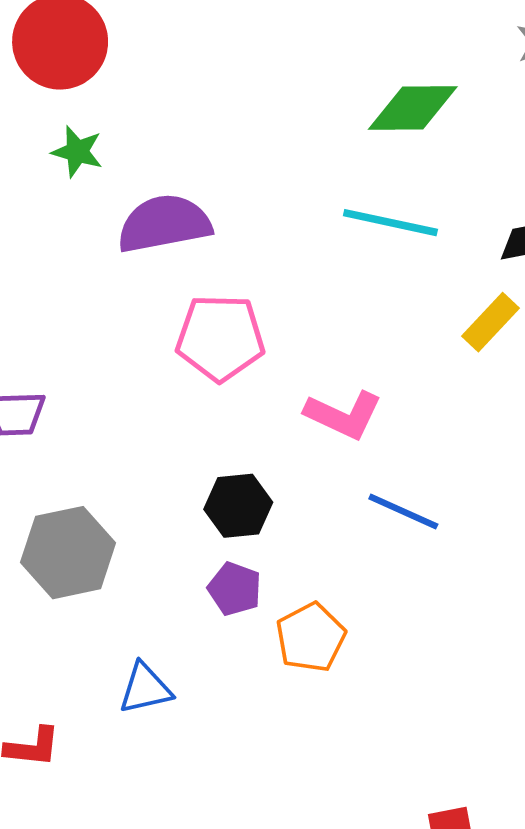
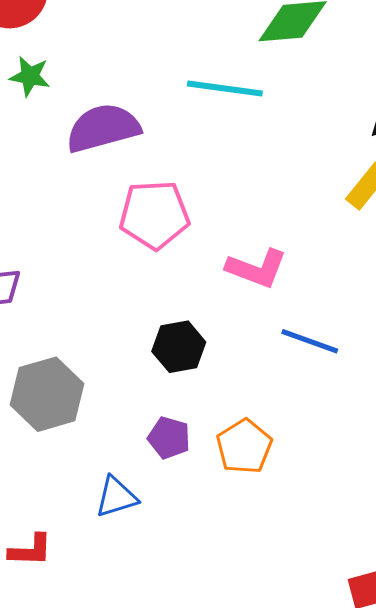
cyan line: (390, 223) -> (225, 89), moved
purple pentagon: (235, 589) -> (169, 438), moved

